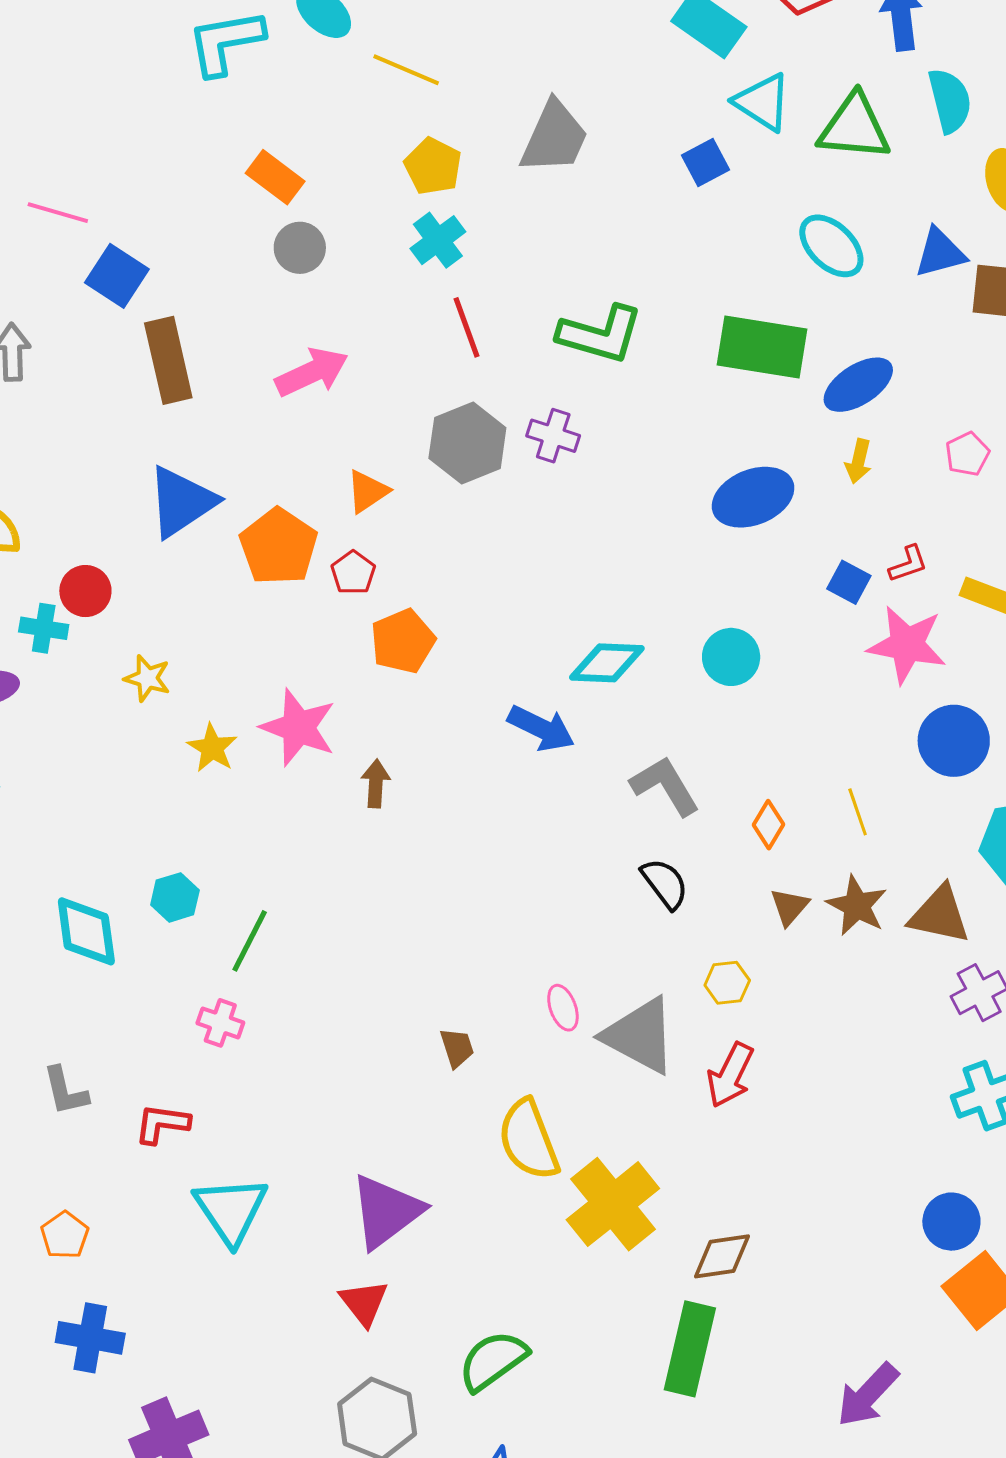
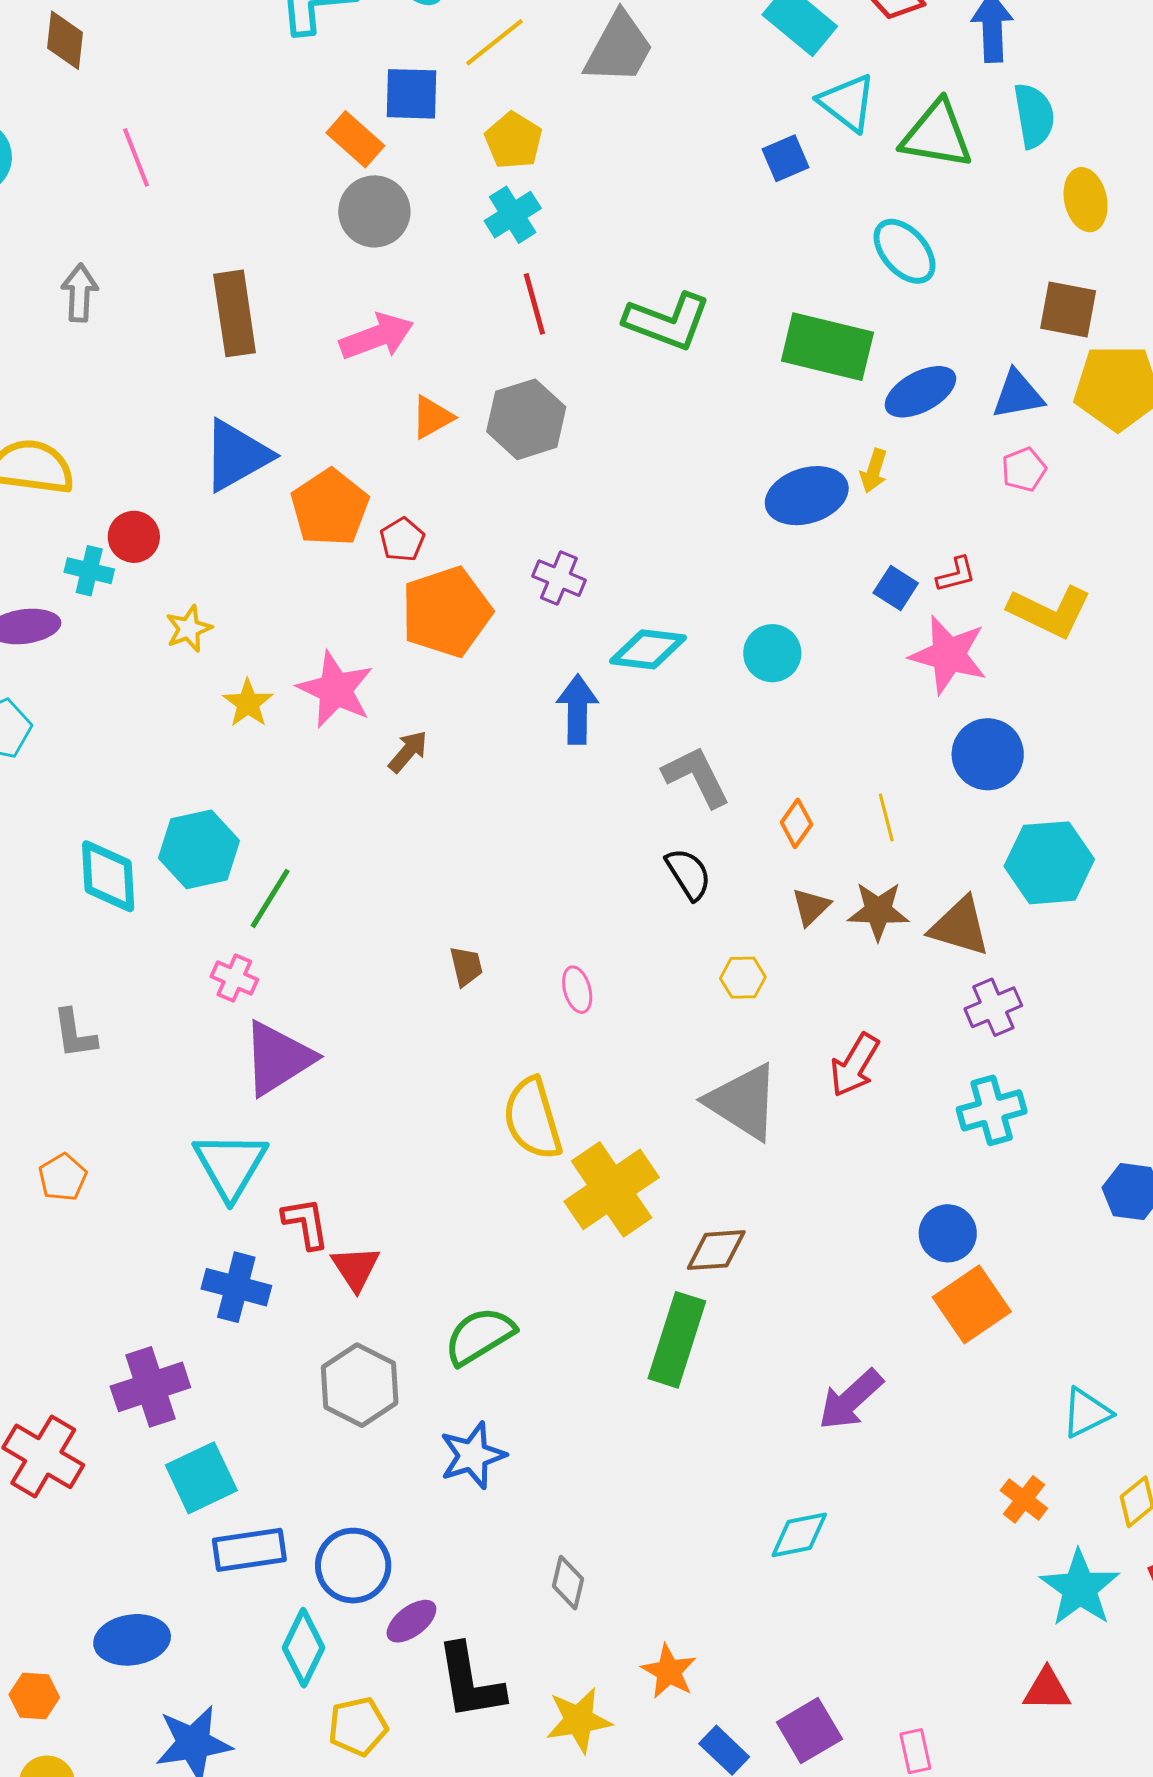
yellow line: (406, 70) -> (494, 42), turned -66
gray trapezoid: (554, 137) -> (619, 48), moved
pink line: (58, 213) -> (136, 157), turned 48
gray circle: (300, 248) -> (374, 211), size x1.4
blue triangle: (940, 253) -> (1018, 395), moved
blue square: (117, 276) -> (412, 94), moved, turned -36
purple cross: (553, 436) -> (559, 578), moved
yellow arrow: (858, 461) -> (874, 471), moved
orange triangle: (368, 491) -> (432, 417), moved
orange pentagon: (403, 641) -> (446, 612), size x1.4
yellow star: (147, 678) -> (189, 629), turned 30
blue arrow: (541, 728) -> (577, 709), turned -120
brown arrow: (376, 784) -> (408, 752), turned 33
cyan hexagon: (175, 897) -> (199, 849), size x1.6
brown star: (857, 906) -> (878, 911), turned -30
gray triangle: (640, 1036) -> (743, 1102), moved
brown trapezoid: (457, 1048) -> (466, 966), moved
red arrow: (730, 1075) -> (855, 1065), moved
red L-shape: (162, 1124) -> (306, 1223), moved, turned 68
purple triangle: (386, 1211) -> (278, 1058), moved
blue cross: (90, 1338) -> (236, 1287), moved

